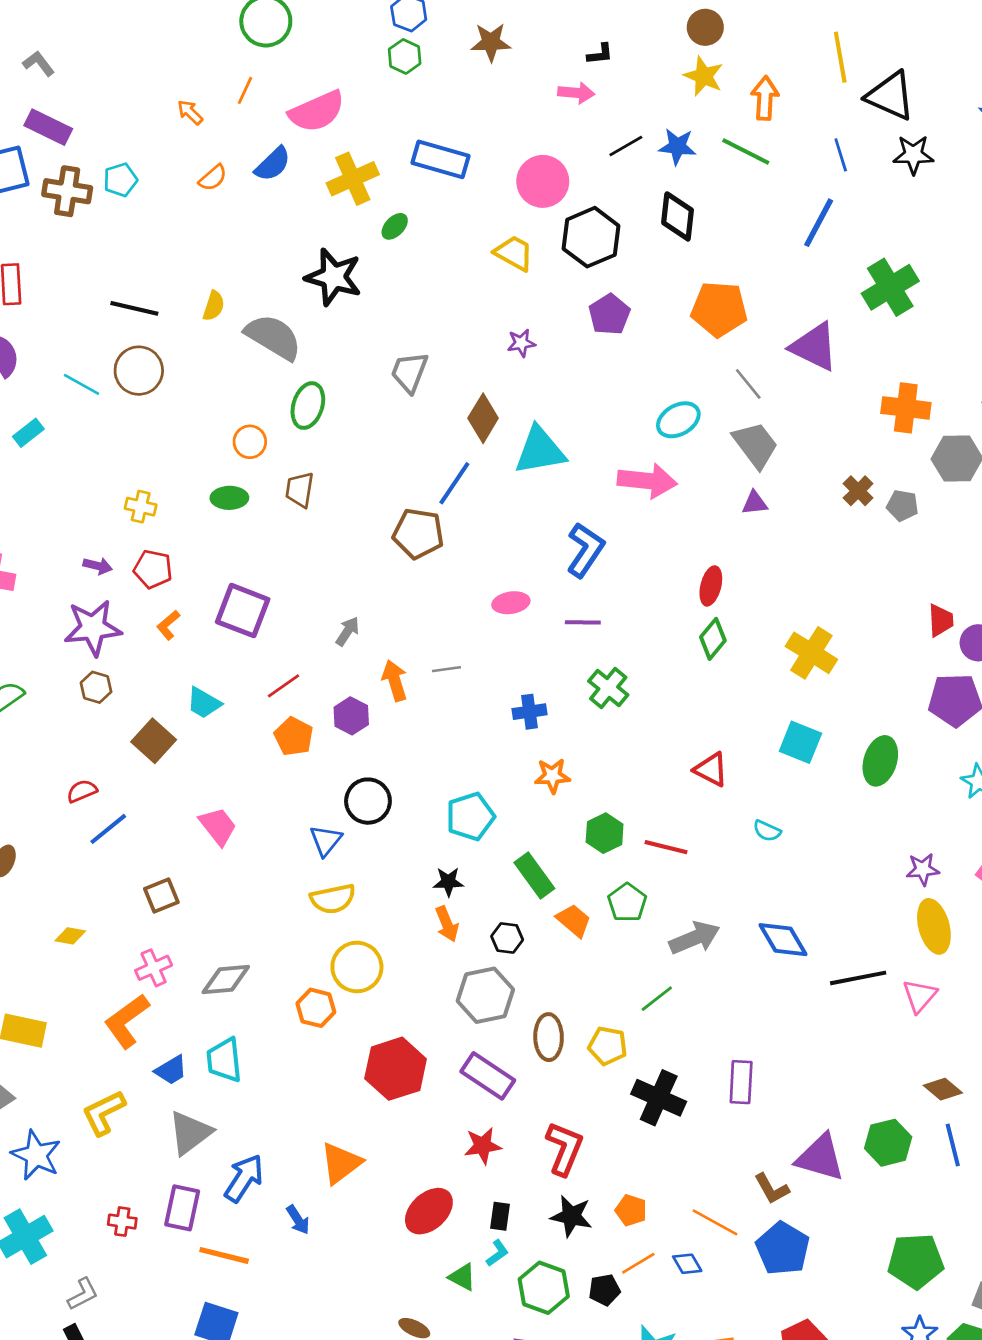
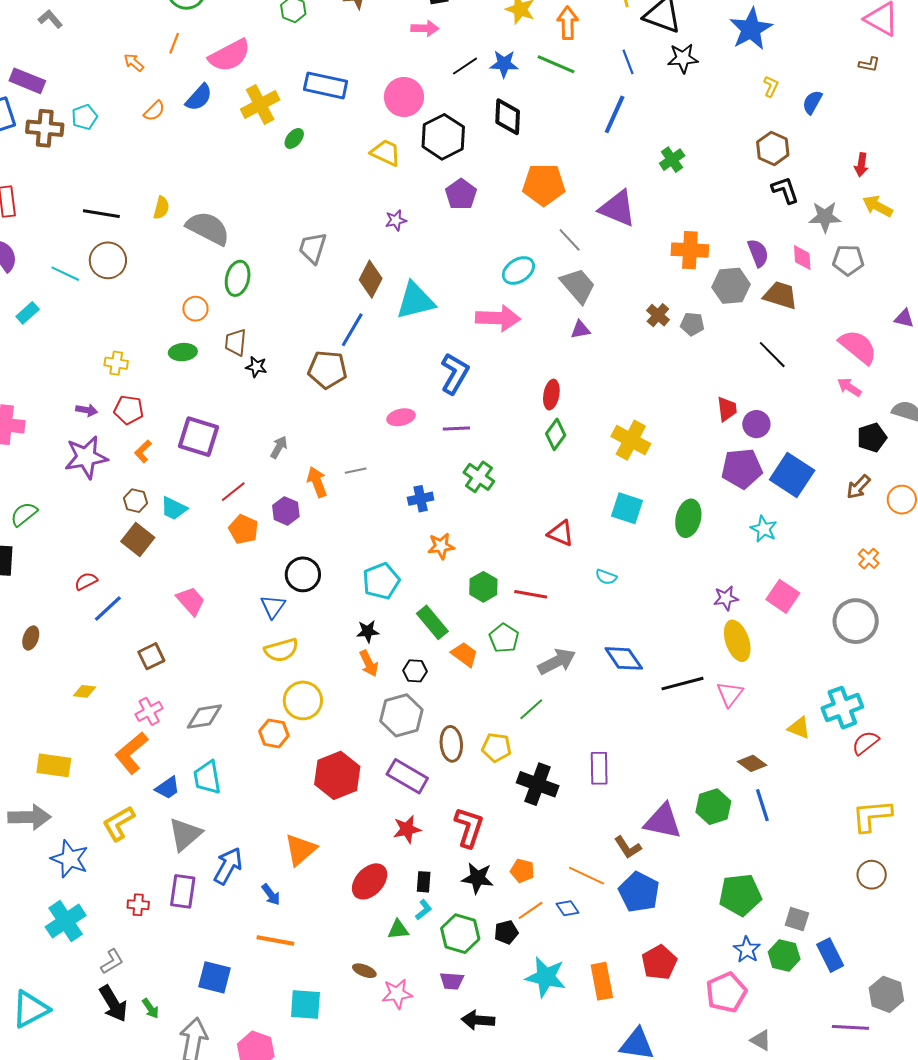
gray L-shape: (39, 63) -> (50, 19), moved
black star: (333, 277) -> (256, 367), moved, size x0.5
green cross: (890, 287) -> (672, 160), size x0.6
brown hexagon: (96, 687) -> (135, 501), moved
orange line: (224, 1255) -> (275, 940), moved
green triangle: (462, 1277) -> (398, 930), turned -30

